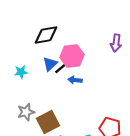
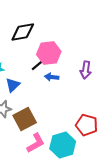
purple arrow: (116, 43) -> (86, 70), moved
blue triangle: (50, 64) -> (13, 85), moved

